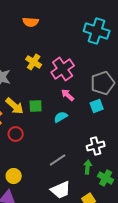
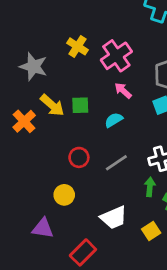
red circle: (16, 134) -> (79, 157), moved
gray line: (58, 160) -> (116, 163), moved
yellow circle: (14, 176) -> (64, 195), moved

